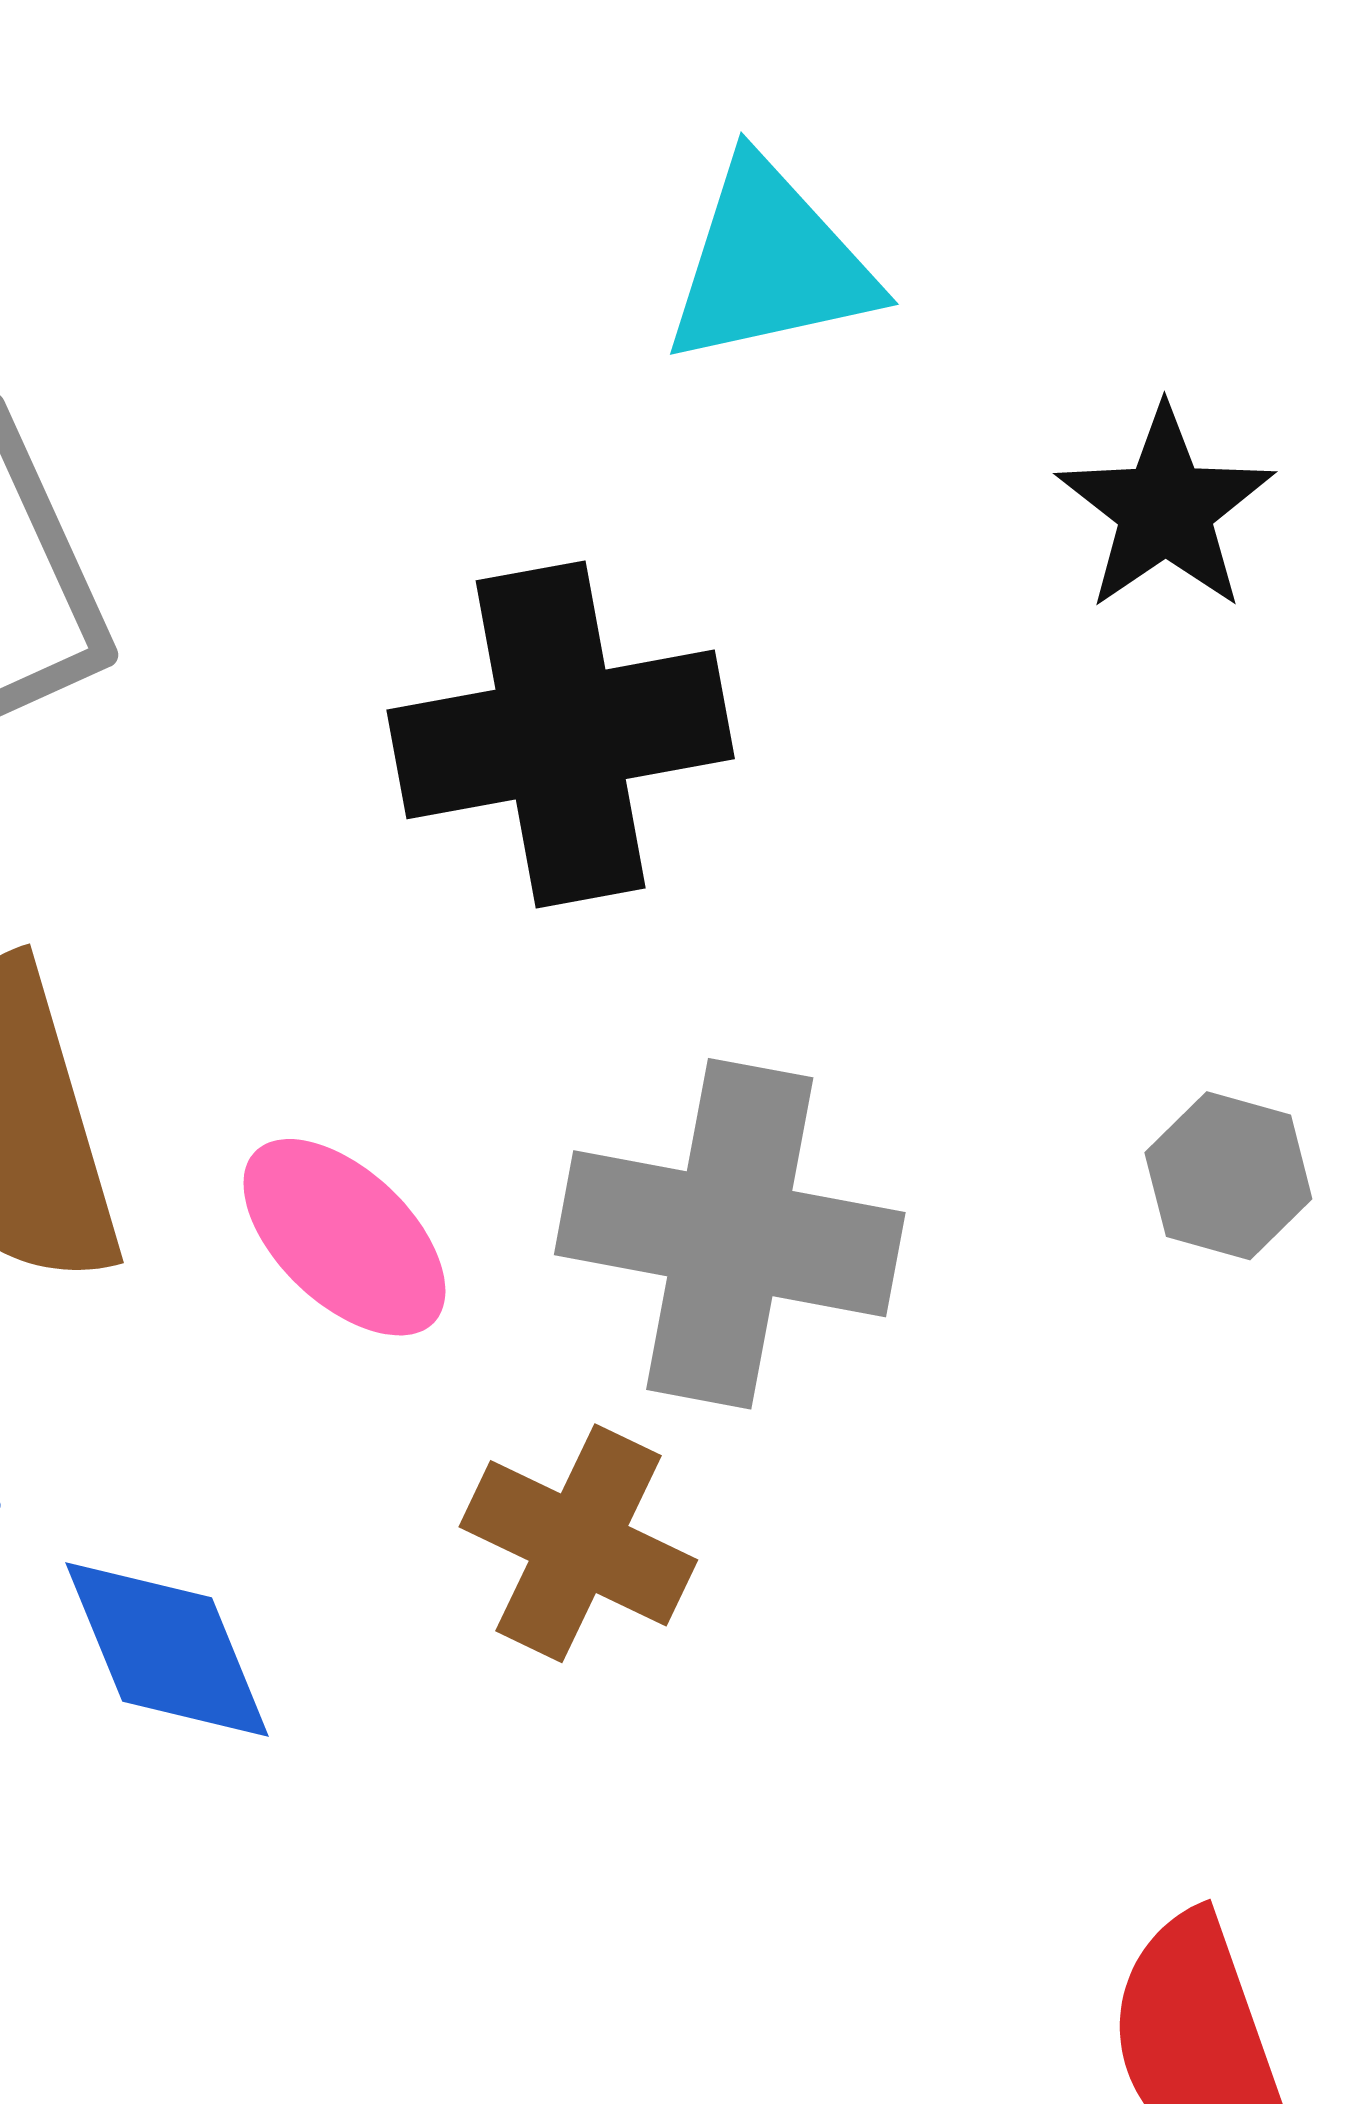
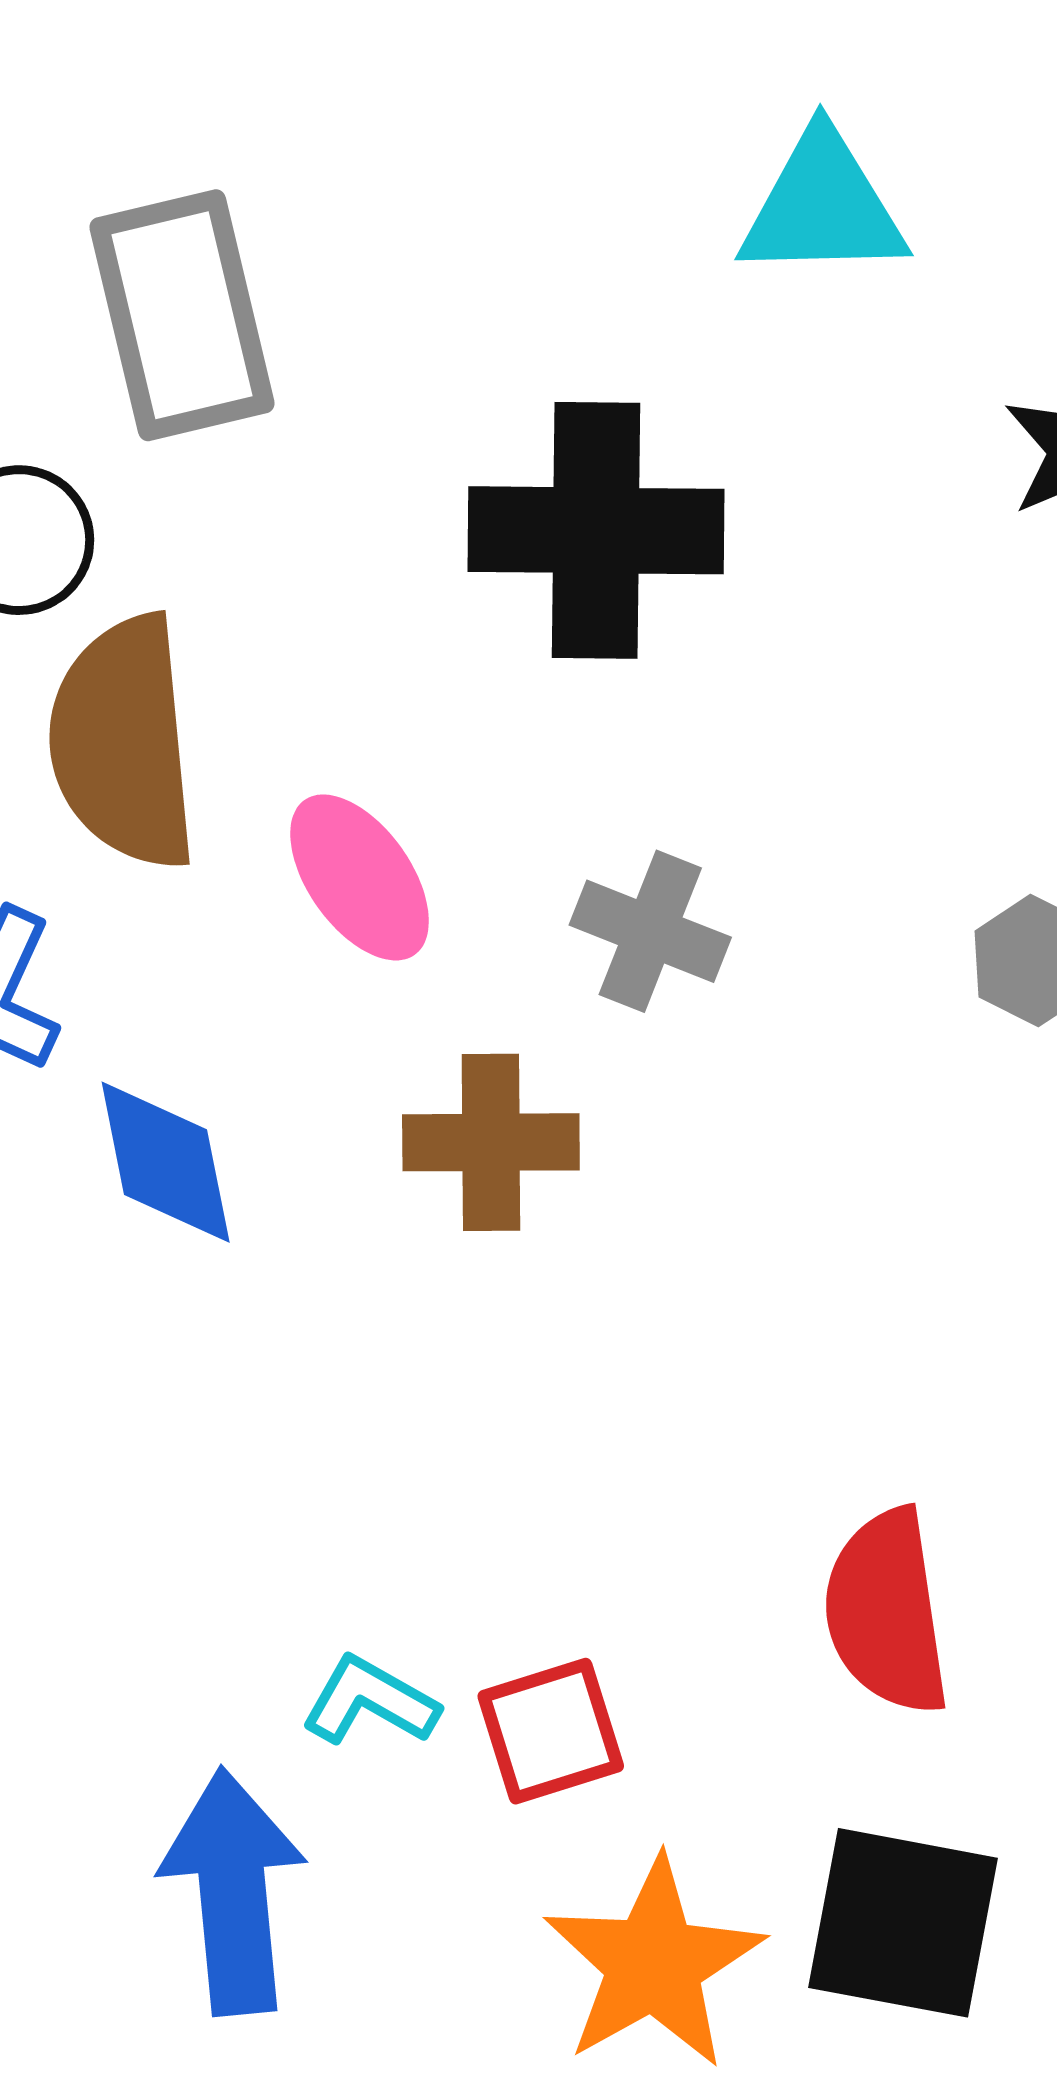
gray cross: (730, 1234) -> (650, 931), size x0.6
brown cross: (578, 1543) -> (491, 1142), turned -37

